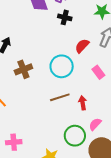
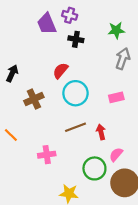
red semicircle: (82, 46) -> (60, 71), moved
pink rectangle: (98, 72) -> (116, 97), turned -64
pink cross: (14, 142) -> (47, 155), moved

